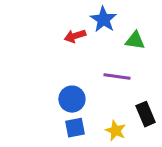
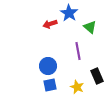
green triangle: (135, 40) -> (90, 27), turned 32
purple line: (117, 77) -> (78, 51), turned 72

